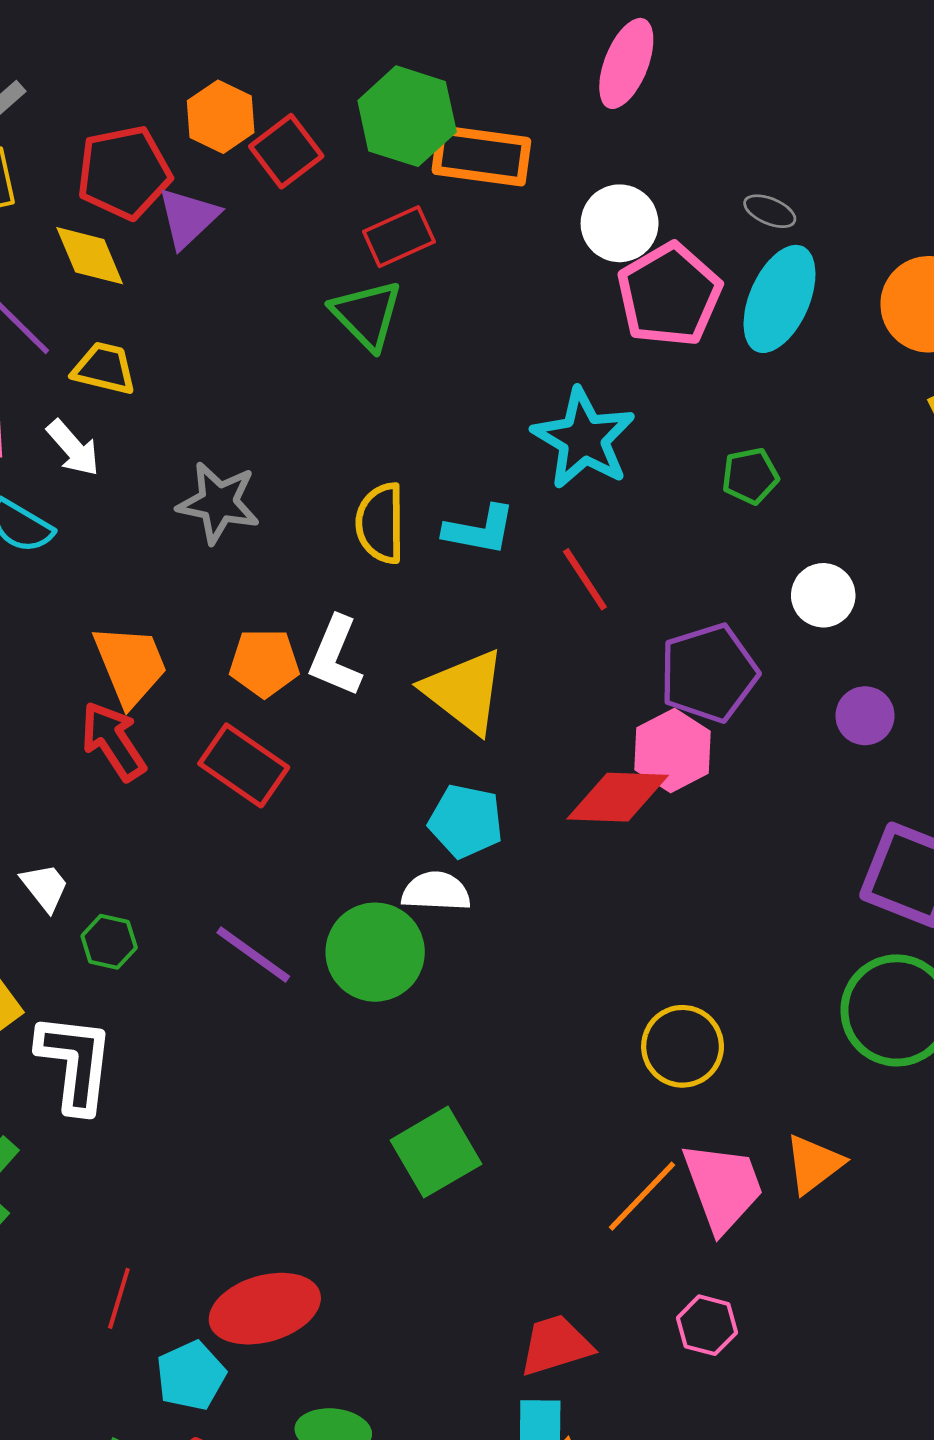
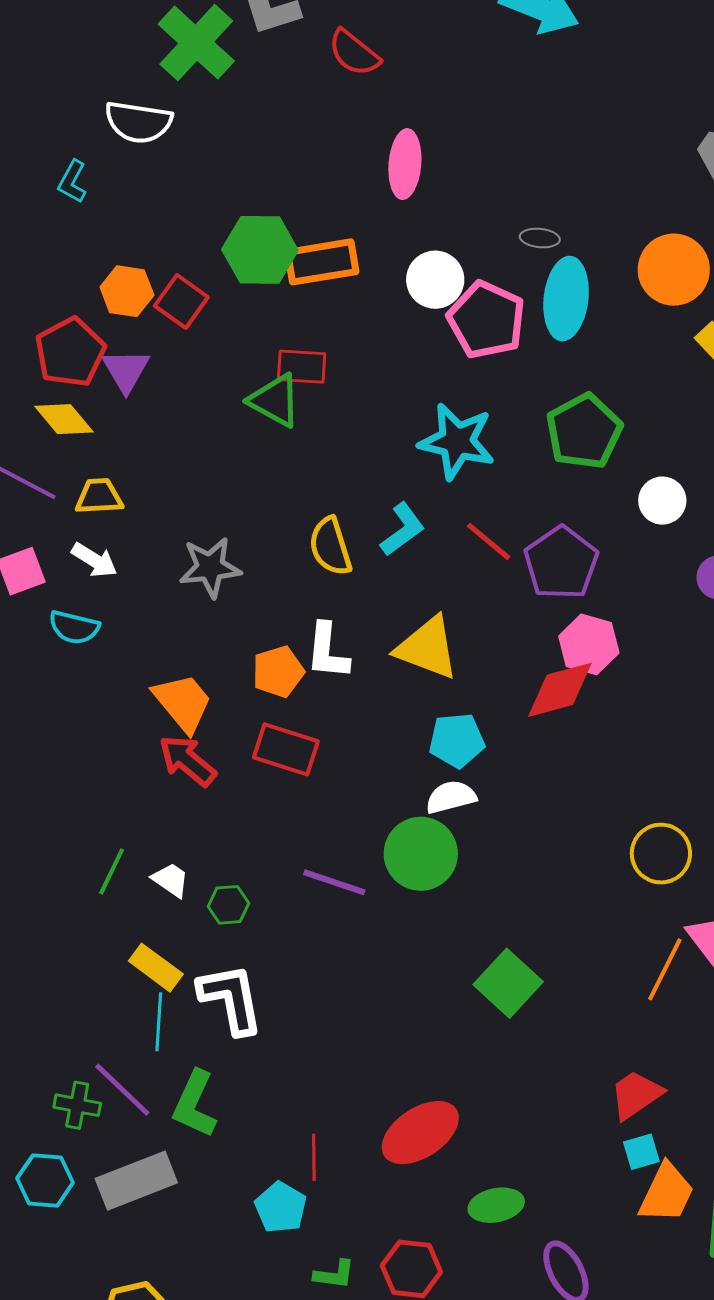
red rectangle: (399, 237) -> (302, 367), moved, turned 45
green pentagon: (750, 476) -> (584, 431), size x1.8
cyan L-shape: (479, 530) -> (403, 529), turned -30
purple pentagon: (709, 673) -> (561, 563), moved
cyan pentagon: (191, 1376) -> (281, 1207), moved

